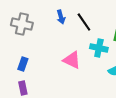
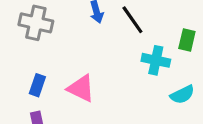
pink triangle: (72, 60) -> (81, 88), moved

